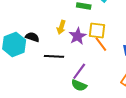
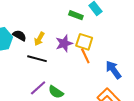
yellow arrow: (61, 27) -> (39, 39), moved
purple line: (79, 71) -> (38, 88), moved

